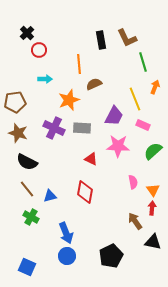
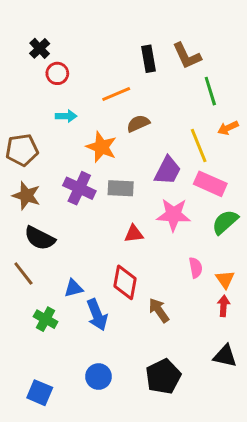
orange line: (79, 64) -> (116, 94), turned 72
orange arrow: (155, 87) -> (228, 128), turned -136
orange star: (69, 100) -> (101, 147), turned -30
pink rectangle: (143, 125) -> (210, 184), size x1.5
red triangle: (91, 159) -> (134, 234), turned -32
brown line: (27, 189) -> (23, 274), moved
brown arrow: (135, 221) -> (159, 310), moved
blue arrow: (66, 233) -> (97, 315), moved

